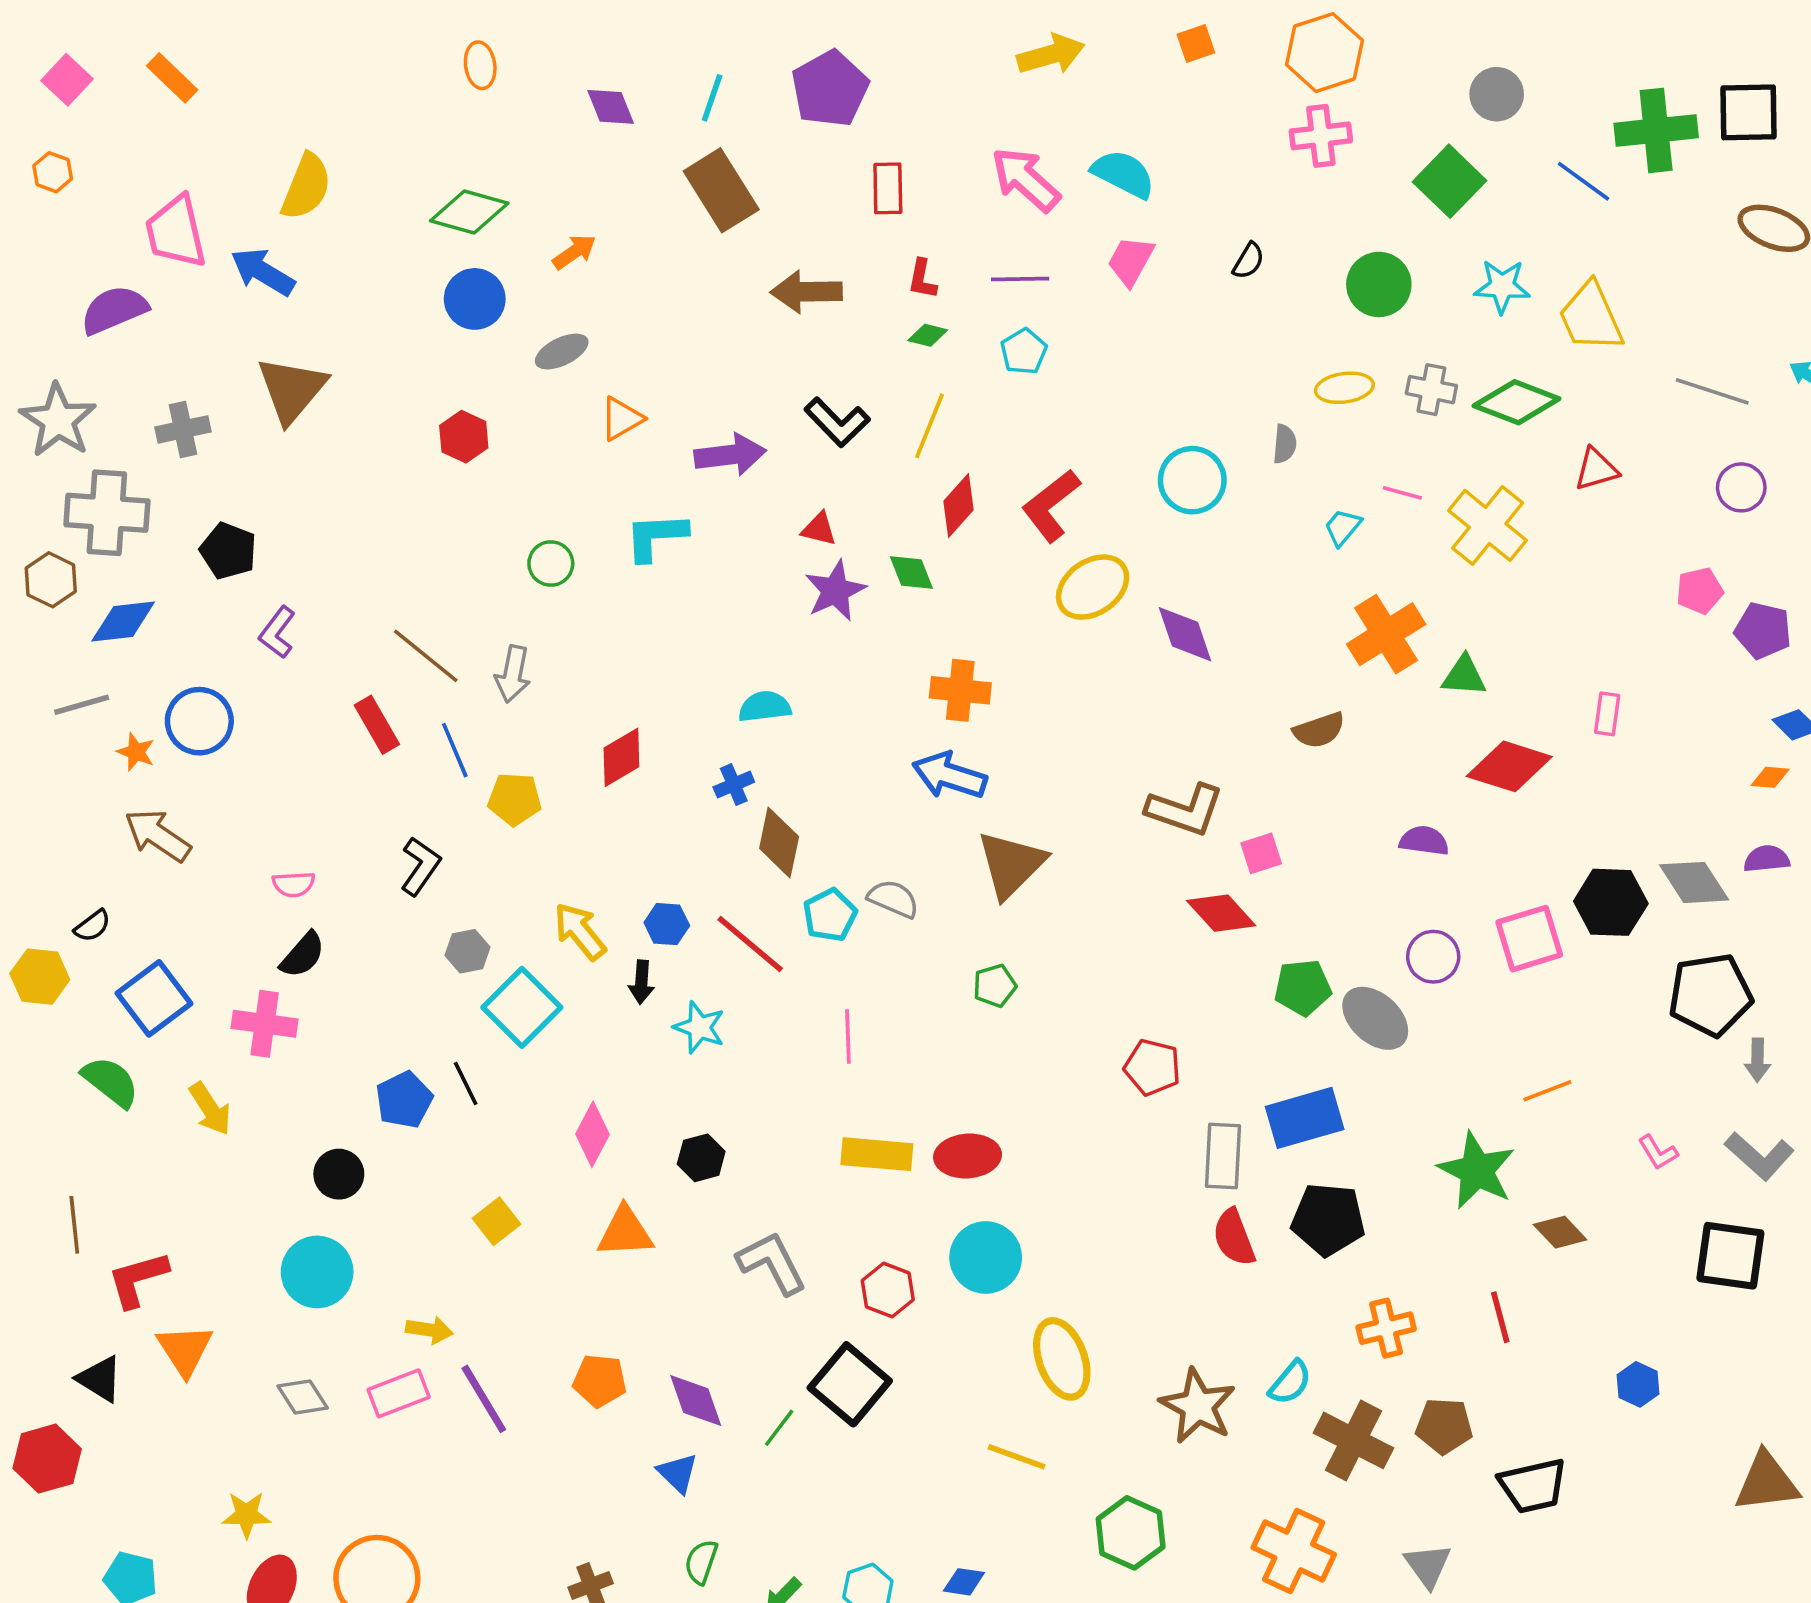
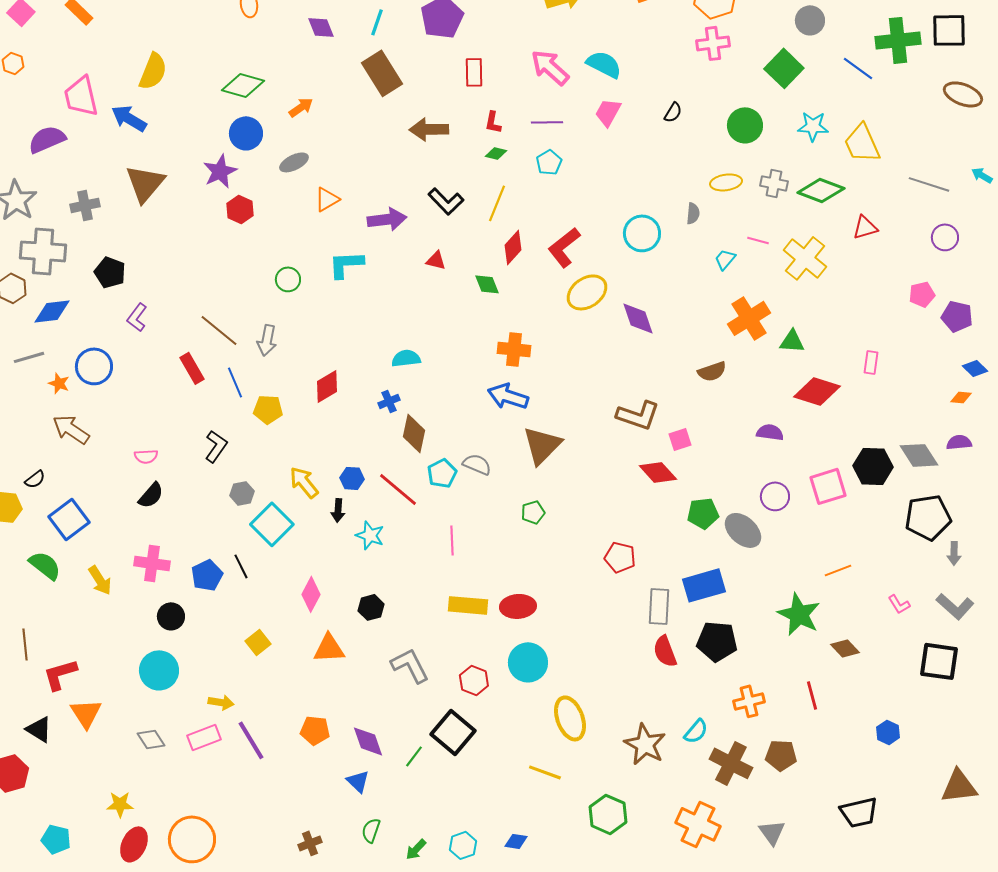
purple star: (835, 591) -> (220, 171), moved
pink cross: (265, 1024) -> (152, 563), moved
black trapezoid: (1533, 1486) -> (859, 812), moved

